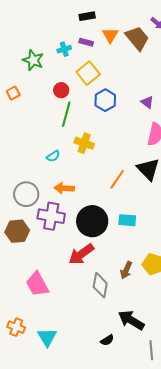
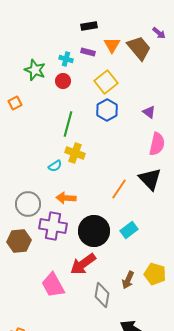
cyan cross: (64, 49) -> (66, 59), turned 32
yellow square: (88, 73) -> (106, 82), moved
red circle: (61, 90) -> (63, 81), moved
yellow cross: (84, 143) -> (75, 153), moved
cyan rectangle: (127, 220) -> (129, 230), turned -42
pink trapezoid: (37, 284) -> (53, 285), moved

